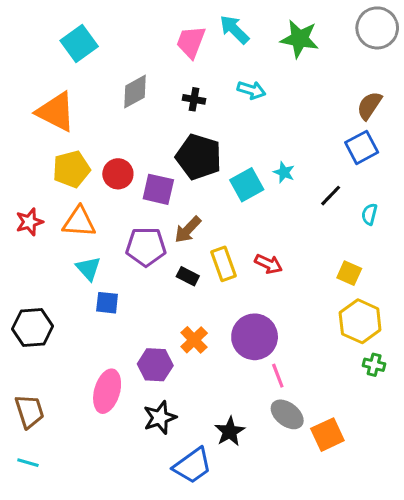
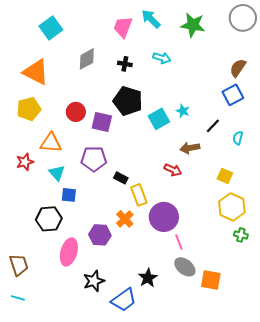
yellow pentagon: (71, 169) -> (29, 109), moved
red star: (29, 222) -> (25, 162), moved
brown arrow: (188, 230) -> (190, 148), moved, turned 36
yellow rectangle: (223, 264) -> (139, 195), moved
black hexagon: (33, 327) -> (49, 219), moved
black star: (160, 418) -> (94, 281), moved
orange square: (327, 435) -> (211, 280), turned 35

